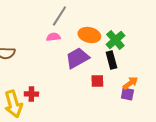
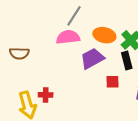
pink semicircle: (53, 37) -> (68, 37), size x1.6

